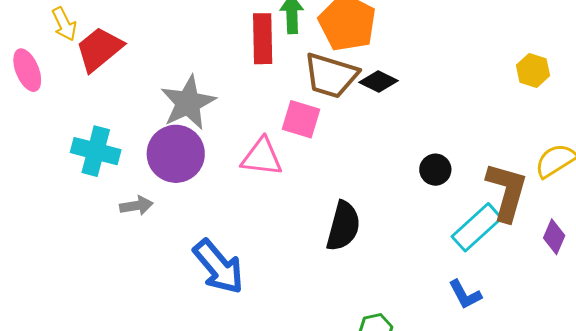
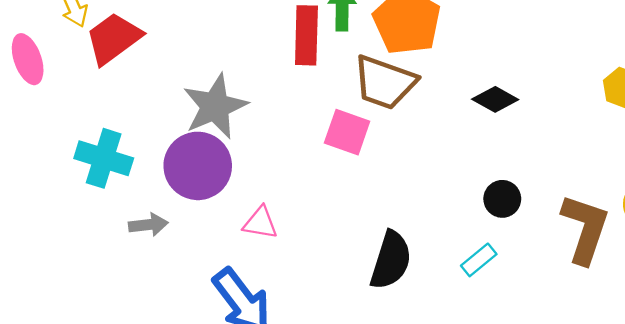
black diamond: (379, 82) -> (495, 99), moved
pink triangle: (262, 157) -> (260, 223), moved, size x0.7
cyan rectangle: (477, 227) -> (479, 260), moved, size x0.6

